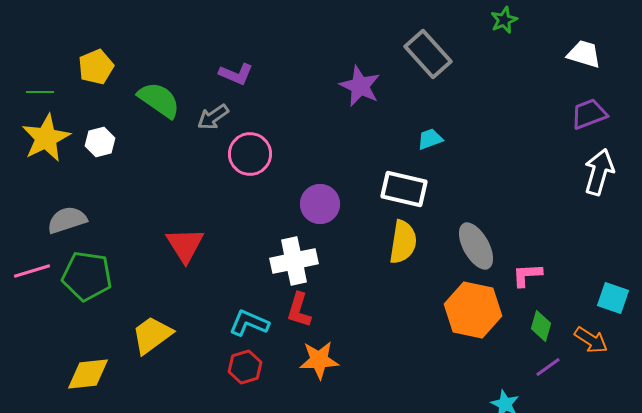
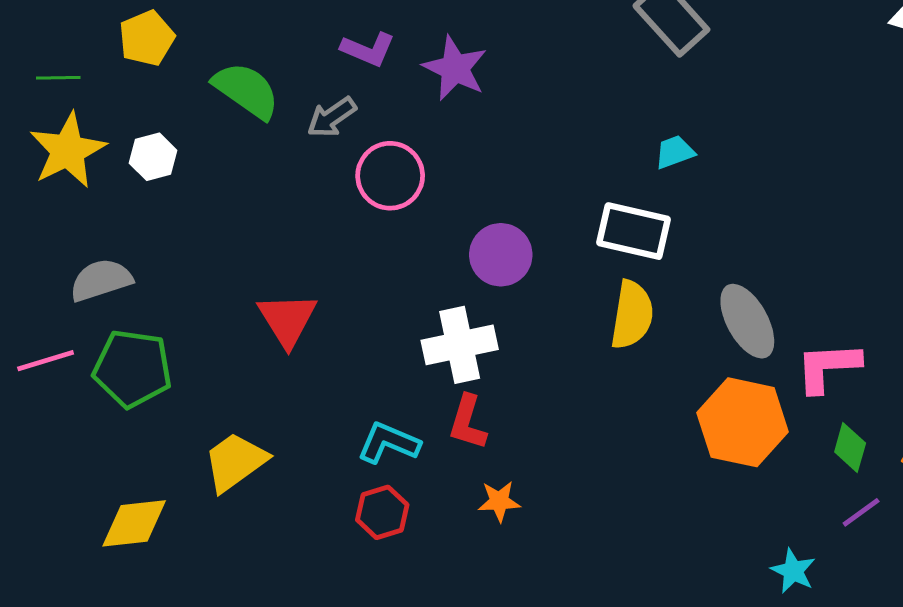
purple star: (360, 86) -> (455, 68), moved
pink L-shape: (527, 275) -> (828, 367), size x1.4
orange star: (319, 360) -> (499, 501), size x0.7

